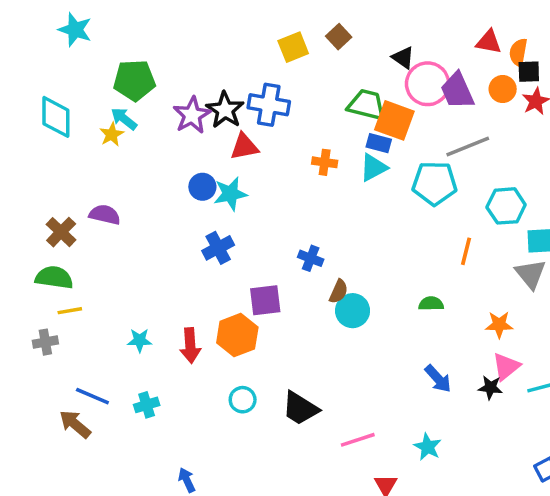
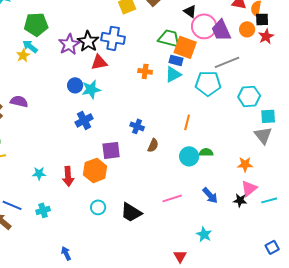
orange line: (466, 251) -> (187, 122), moved
cyan circle: (353, 311) -> (189, 156), moved
pink line: (358, 440) -> (172, 198), moved

